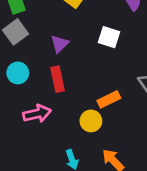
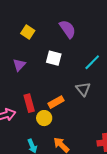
red rectangle: (58, 79) -> (29, 103), moved

